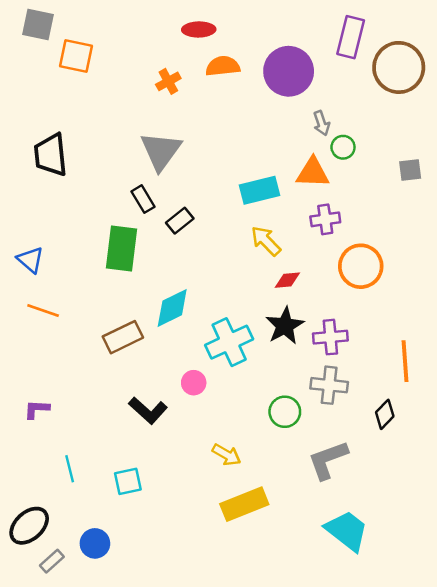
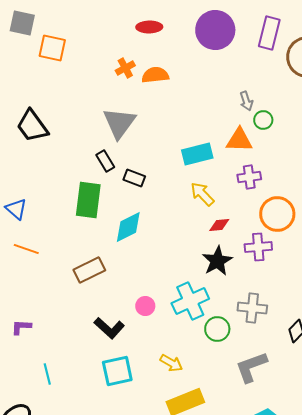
orange semicircle: (223, 66) -> (155, 75), moved
purple circle: (289, 71) -> (215, 30), moved
black trapezoid: (51, 155) -> (32, 126), turned -30
black rectangle: (180, 221) -> (134, 178), turned 60
cyan diamond: (172, 308) -> (128, 227), moved
purple cross: (330, 337) -> (258, 247), moved
cyan cross: (229, 342) -> (190, 301), moved
cyan square: (128, 481) -> (117, 371), moved, size x1.4

